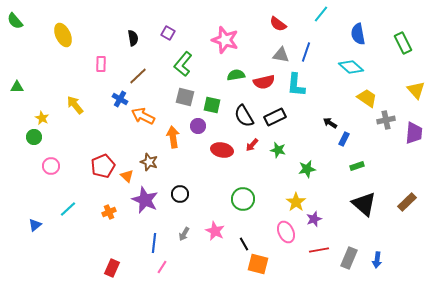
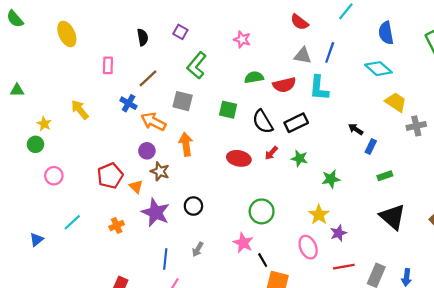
pink star: (225, 40) -> (242, 39), size x0.6
gray square: (185, 97) -> (183, 101), moved
purple circle: (198, 126) -> (147, 151), moved
pink star: (215, 231) -> (243, 243), moved

